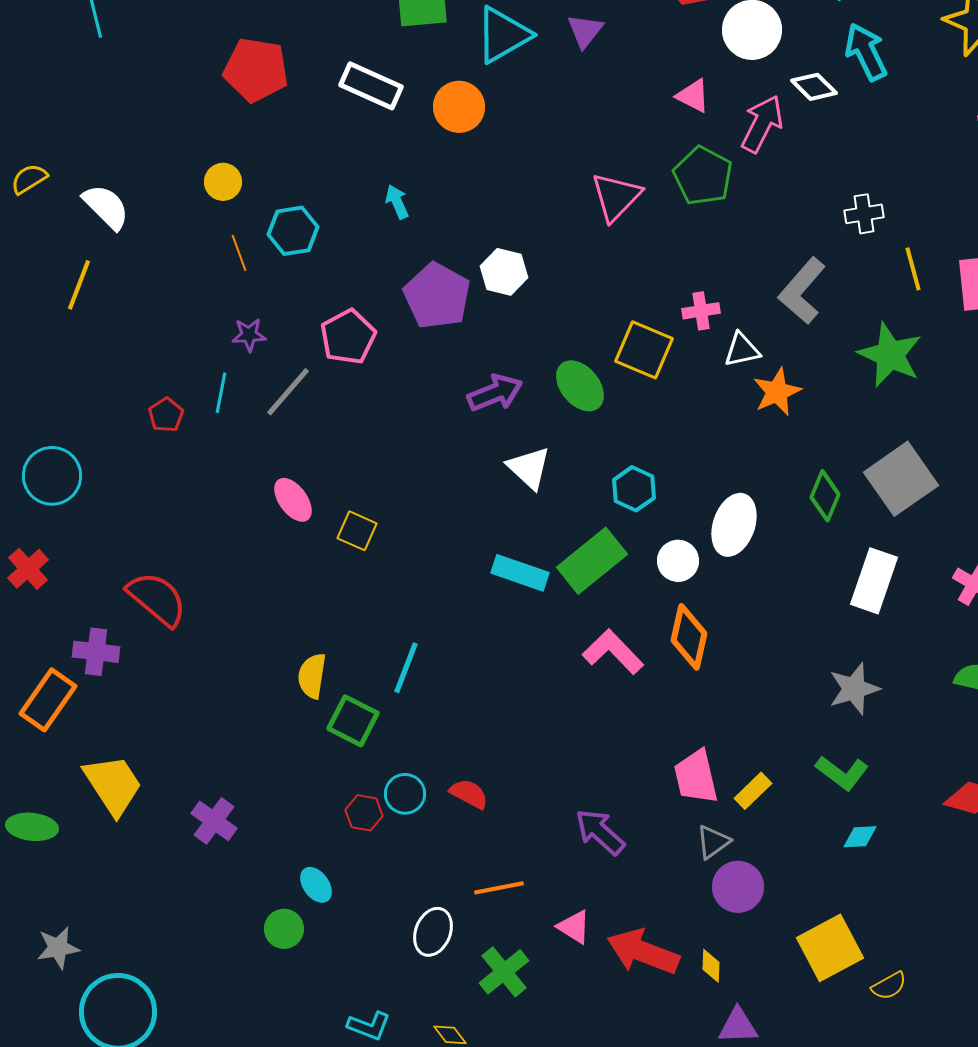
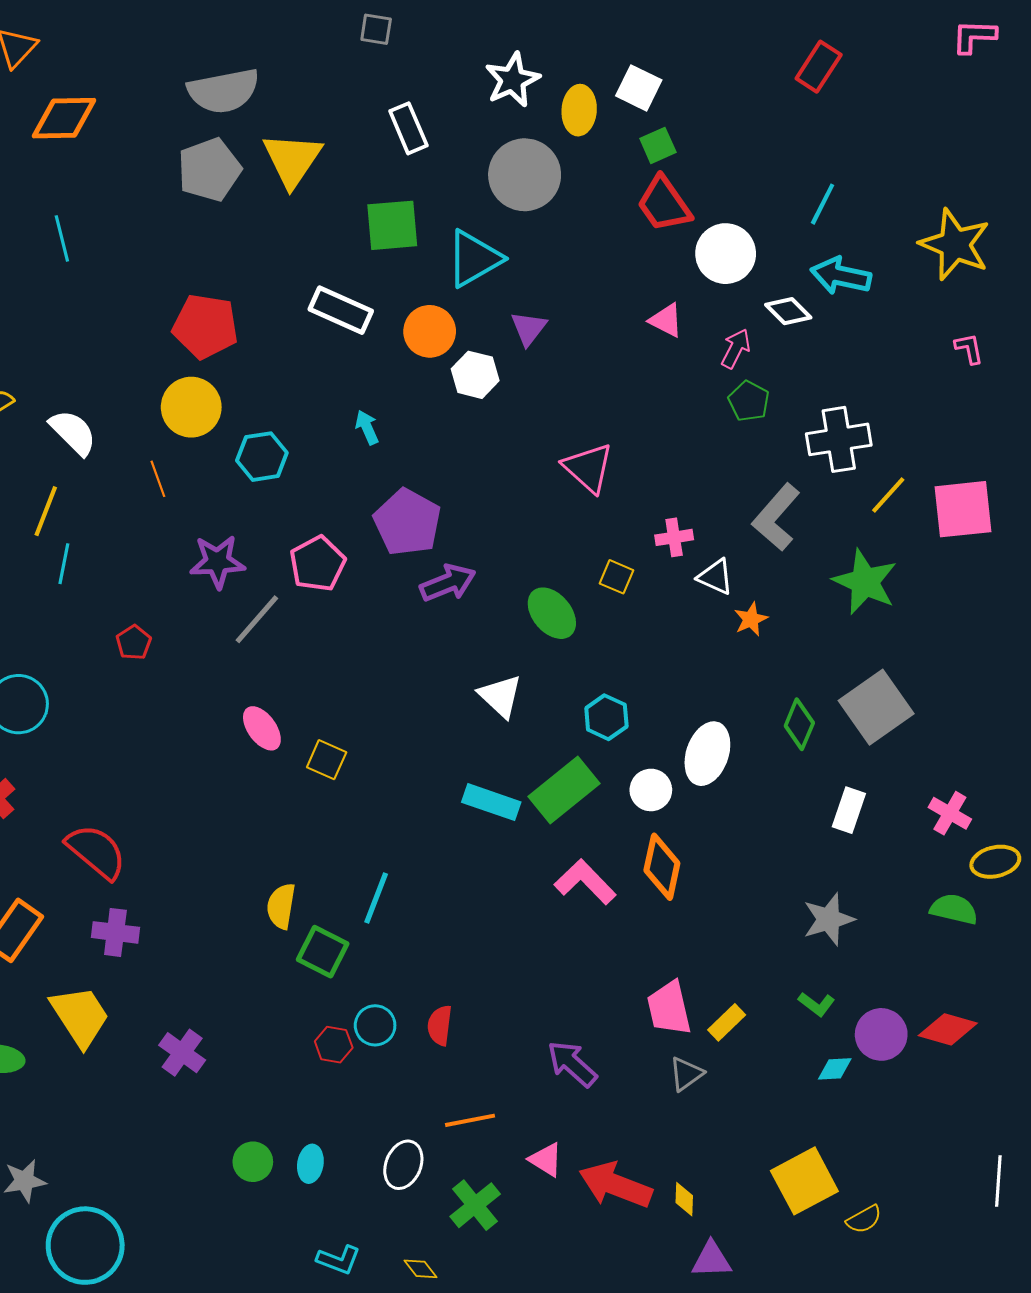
purple triangle: (585, 31) -> (529, 328), moved
cyan arrow: (866, 52) -> (841, 276), turned -52
red pentagon: (256, 70) -> (205, 326), moved
pink arrow: (762, 124) -> (736, 349), size x0.7
green pentagon: (703, 176) -> (749, 401), moved, size x0.7
yellow circle: (223, 182) -> (191, 407), size x1.6
pink triangle: (616, 197) -> (588, 468), moved, turned -32
white cross: (864, 214) -> (839, 439), size x1.6
orange line: (239, 253) -> (158, 479), moved
yellow line: (913, 269) -> (888, 495), turned 57
white hexagon: (504, 272) -> (475, 375), moved
purple star: (249, 335) -> (217, 562), size x1.6
yellow square: (644, 350) -> (617, 577), size x0.6
white triangle: (742, 350) -> (716, 577), turned 36
orange star: (777, 392) -> (751, 619), size x0.7
cyan line: (221, 393) -> (64, 564), moved
purple arrow: (495, 393) -> (448, 583), moved
white rectangle: (874, 581) -> (849, 810), size x0.7
red semicircle: (157, 599) -> (96, 852), moved
purple cross: (96, 652) -> (115, 932), moved
green L-shape: (842, 773) -> (817, 1004), size x0.7
red semicircle: (469, 794) -> (440, 1025), turned -111
cyan ellipse: (316, 885) -> (310, 1164), moved, turned 45
purple circle: (738, 887) -> (881, 1034), moved

